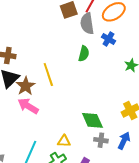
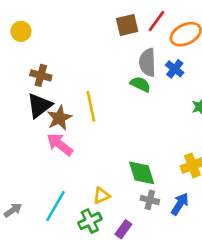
gray semicircle: (87, 24) -> (148, 62), moved
green semicircle: (84, 54) -> (140, 84), turned -84
yellow triangle: (64, 141) -> (101, 196), turned -32

